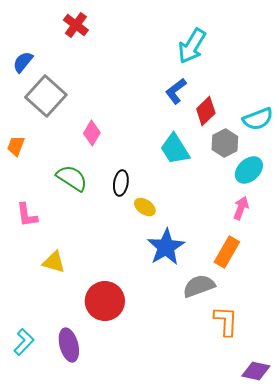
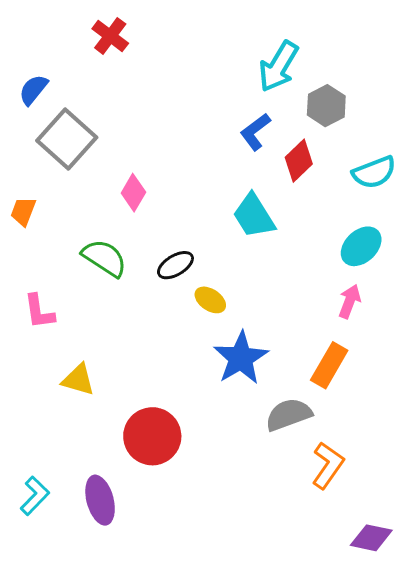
gray hexagon: (225, 143) -> (326, 106), moved
black ellipse: (121, 183) -> (175, 265), turned 50
orange L-shape: (226, 321) -> (328, 465), turned 32

